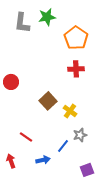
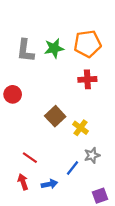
green star: (47, 17) -> (54, 48), moved
gray L-shape: (22, 23) -> (25, 51), moved
orange pentagon: (76, 38) -> (87, 44), turned 30
red arrow: (11, 161) -> (23, 182), moved

